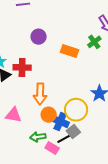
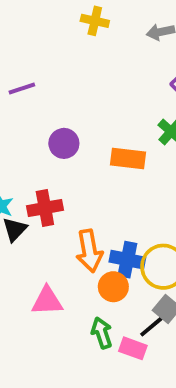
blue cross: (60, 122) -> (127, 260), moved
green arrow: (38, 137) -> (102, 333), turned 91

